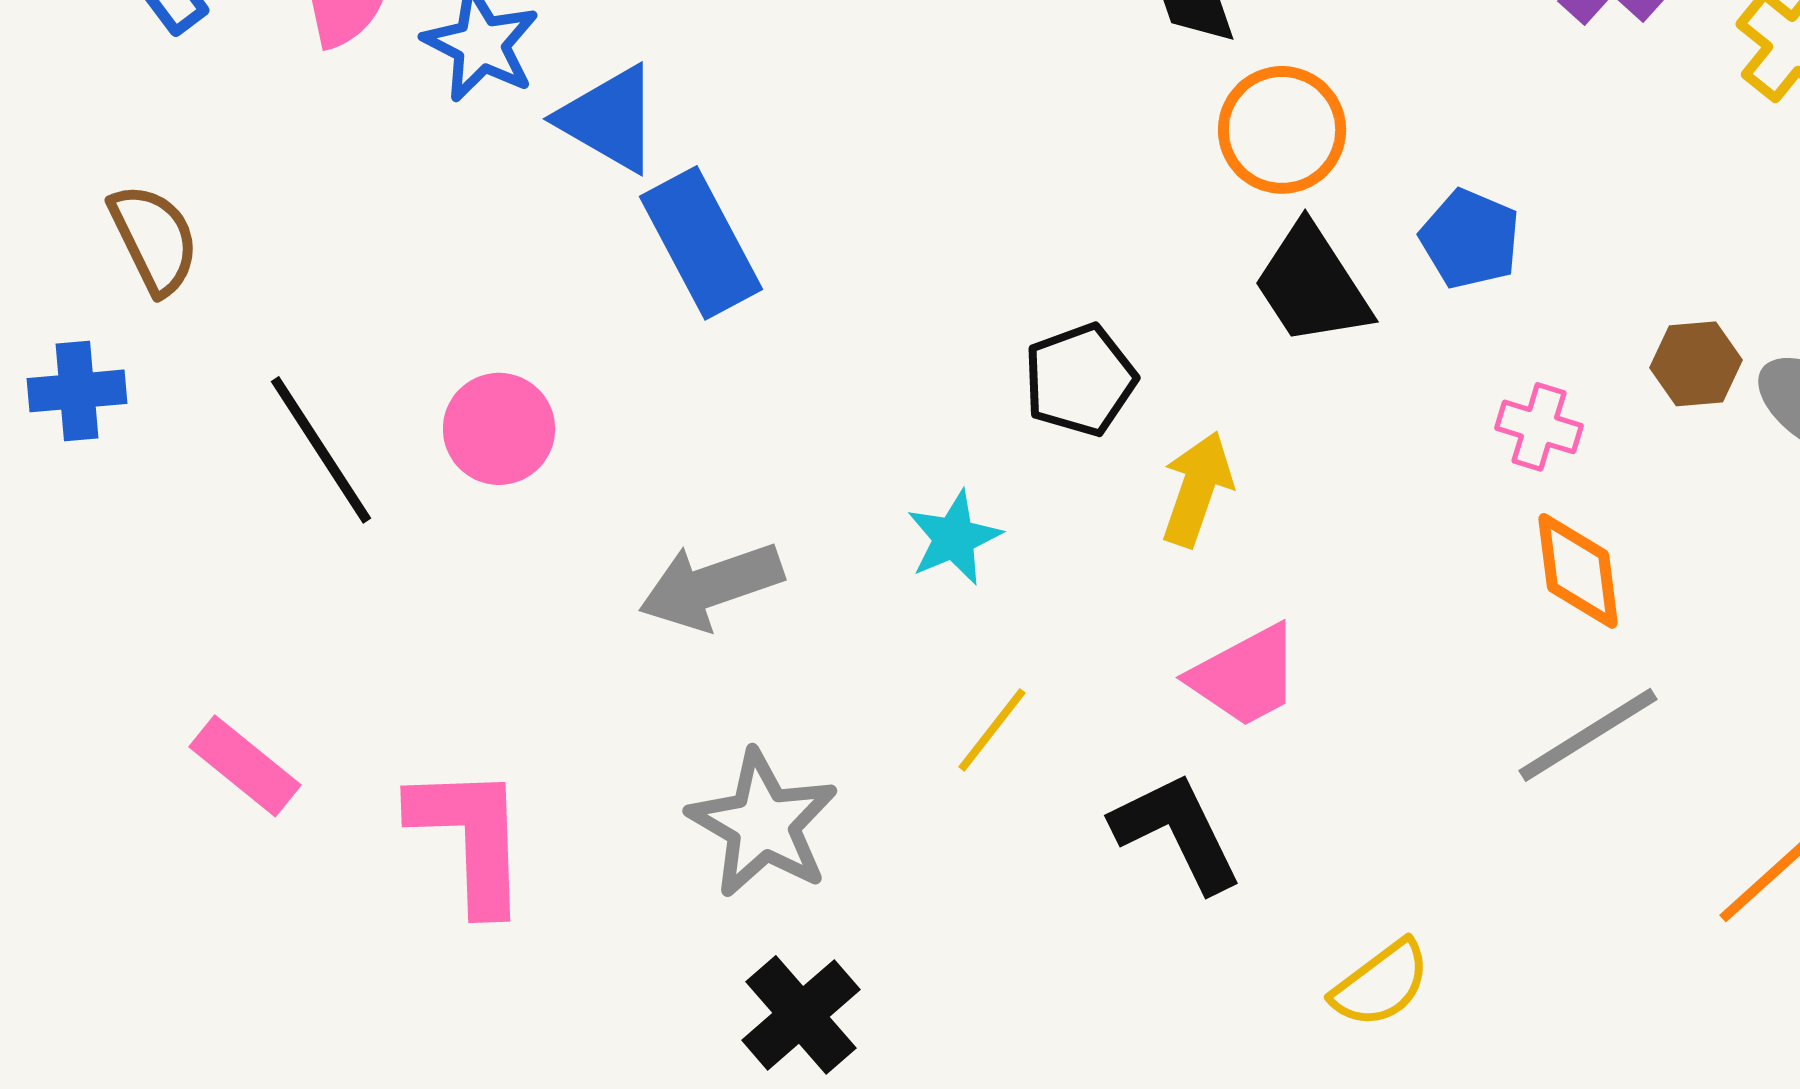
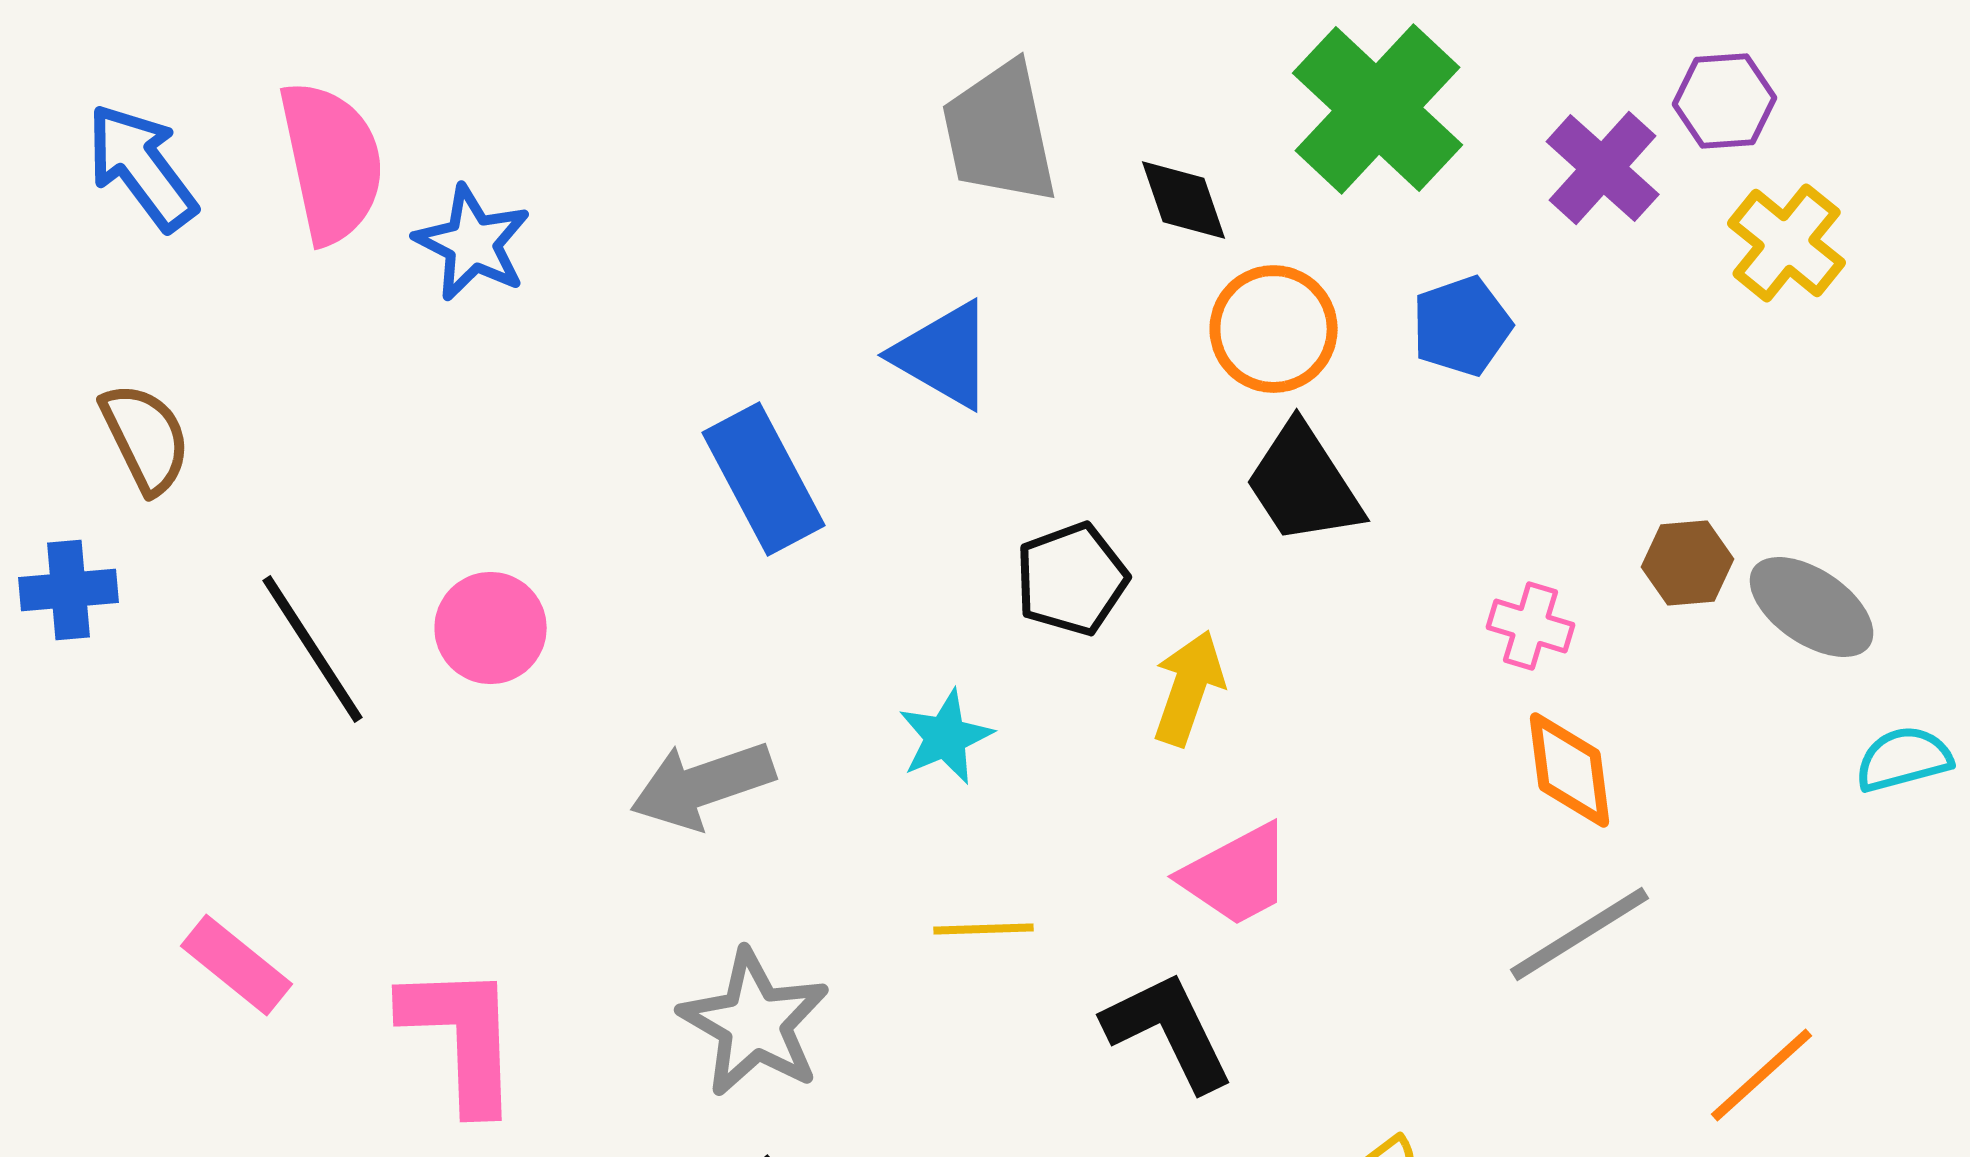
blue triangle: (609, 119) -> (944, 355), moved
blue pentagon: (1470, 239) -> (1462, 326), moved, turned 30
blue rectangle: (701, 243) -> (764, 479), moved
yellow line: (992, 730) -> (984, 929), turned 50

